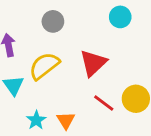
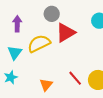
red triangle: (93, 63) -> (66, 33), moved
cyan star: (36, 120) -> (11, 77), moved

